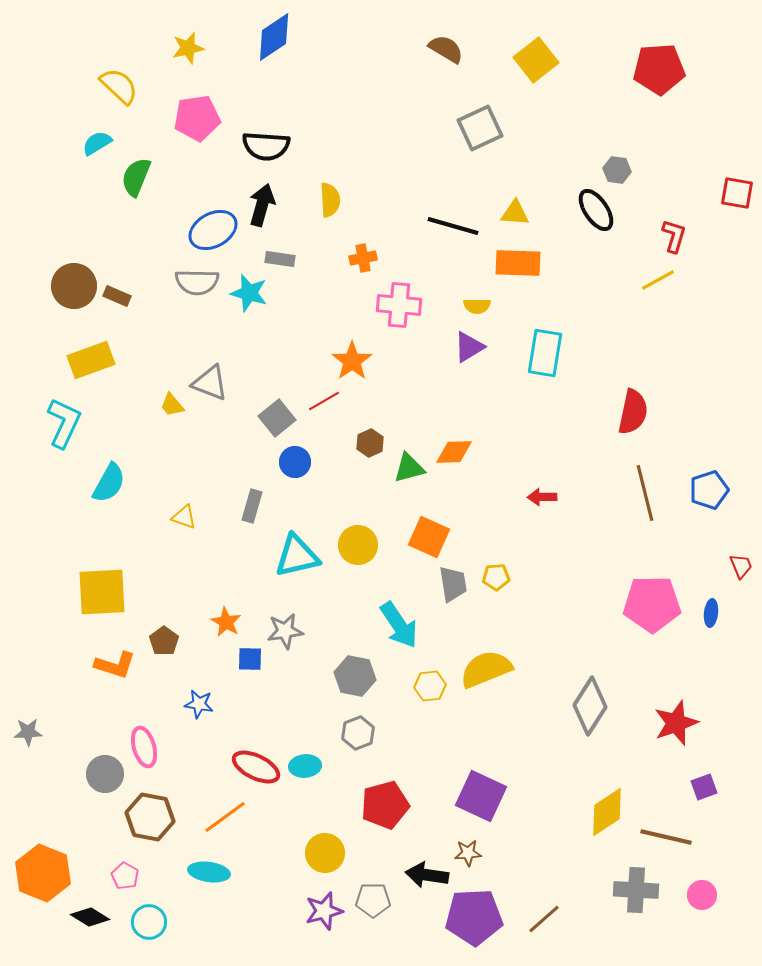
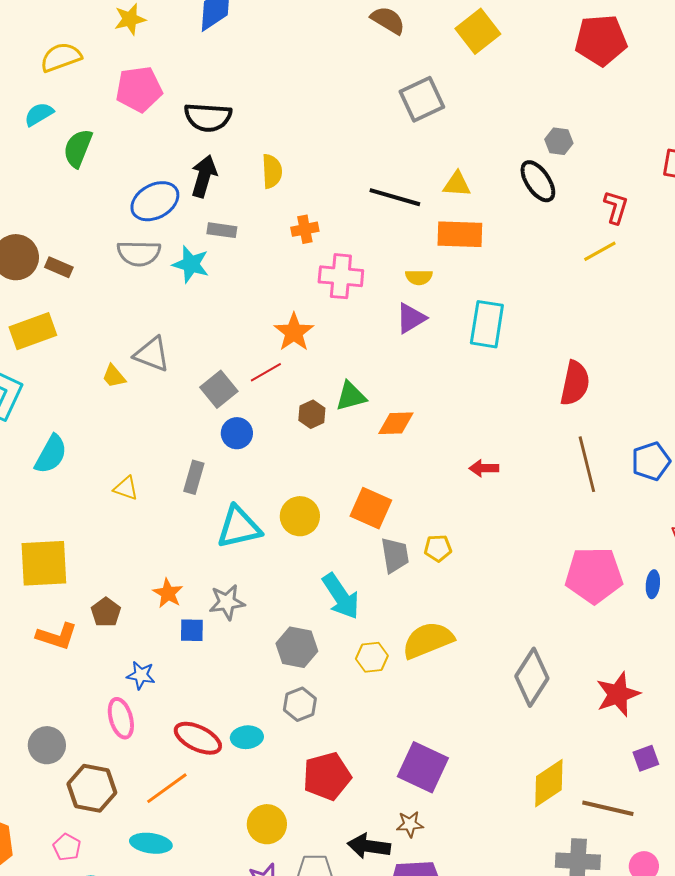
yellow semicircle: (119, 86) -> (61, 57), turned -63
green triangle: (409, 468) -> (351, 396), moved
pink ellipse: (144, 747) -> (121, 718), moved

